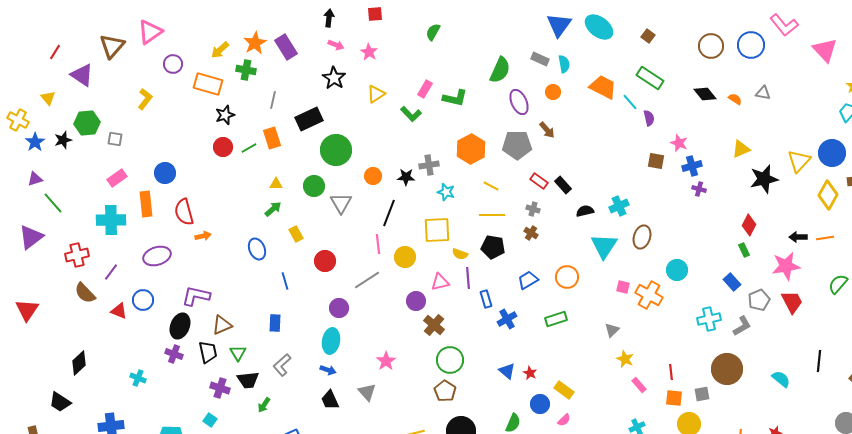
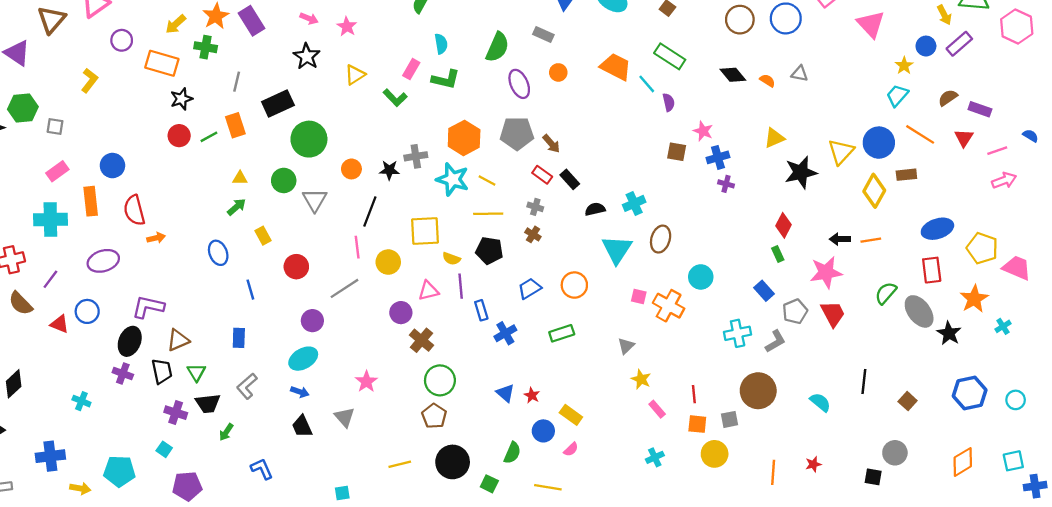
cyan semicircle: (564, 64) -> (441, 44), moved
brown arrow: (547, 130) -> (551, 144), moved
cyan star: (446, 192) -> (453, 179), moved, size x1.6
cyan ellipse: (331, 341) -> (303, 359), turned 50

